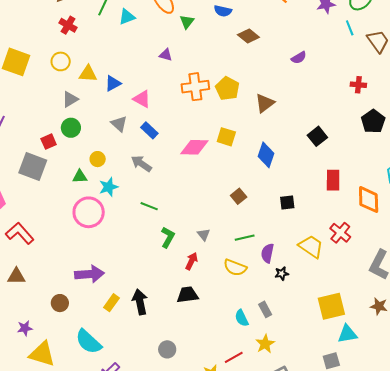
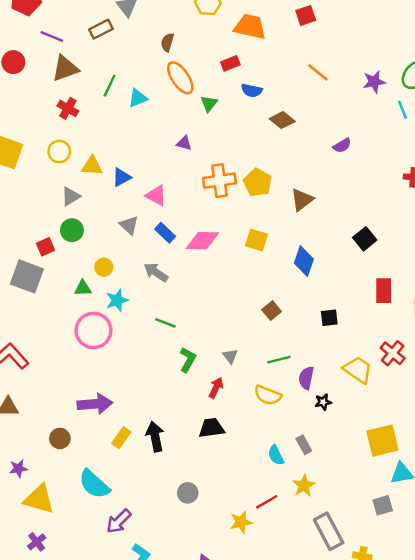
pink diamond: (194, 147) -> (202, 241), moved

